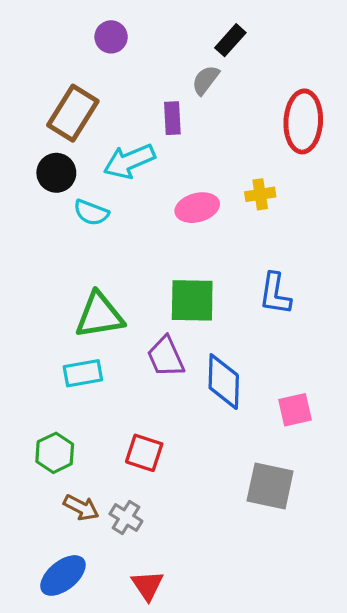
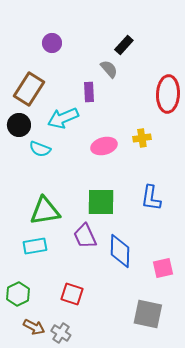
gray semicircle: (205, 80) -> (109, 69), turned 102

